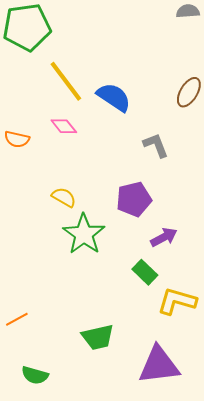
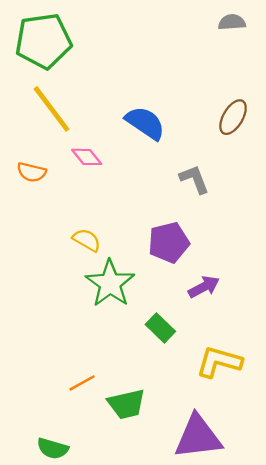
yellow line: (66, 81) -> (52, 109), moved
green rectangle: (145, 272) -> (160, 328), moved
orange line: (17, 319) -> (82, 383), moved

